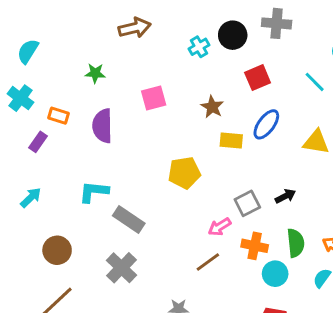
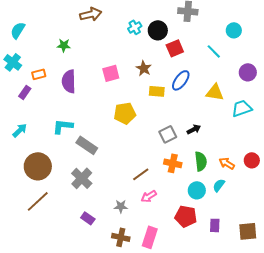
black circle: (233, 35) -> (158, 30), moved
pink square: (154, 98) -> (111, 73), moved
orange rectangle: (59, 116) -> (39, 74), turned -32
pink arrow: (220, 227) -> (149, 196), moved
brown circle: (57, 250) -> (38, 166), size x1.4
cyan circle: (275, 274) -> (197, 190), moved

